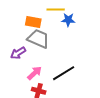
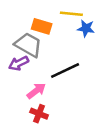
gray trapezoid: (38, 39) -> (28, 45), moved
black line: (64, 73) -> (65, 71), moved

